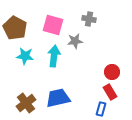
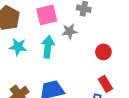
pink square: (53, 25) -> (47, 15), turned -30
red circle: (112, 72) -> (103, 52), moved

